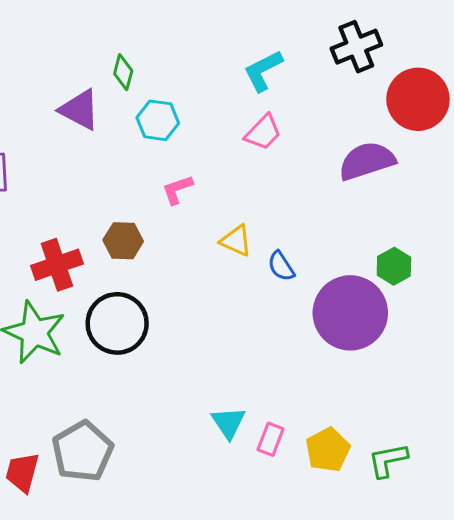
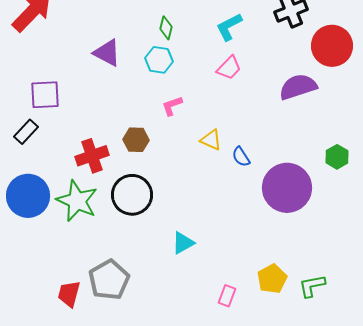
green diamond: (123, 72) -> (166, 28), moved
green hexagon: (394, 266) -> (337, 157), moved
cyan triangle: (228, 423) -> (183, 243), moved, turned 35
pink rectangle: (271, 439) -> (227, 296), moved

